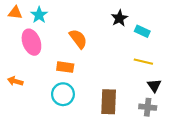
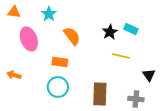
cyan star: (39, 15) -> (49, 14), moved
black star: (119, 18) -> (110, 32), moved
yellow line: (143, 62) -> (121, 56), moved
black triangle: (154, 86) -> (149, 75), moved

